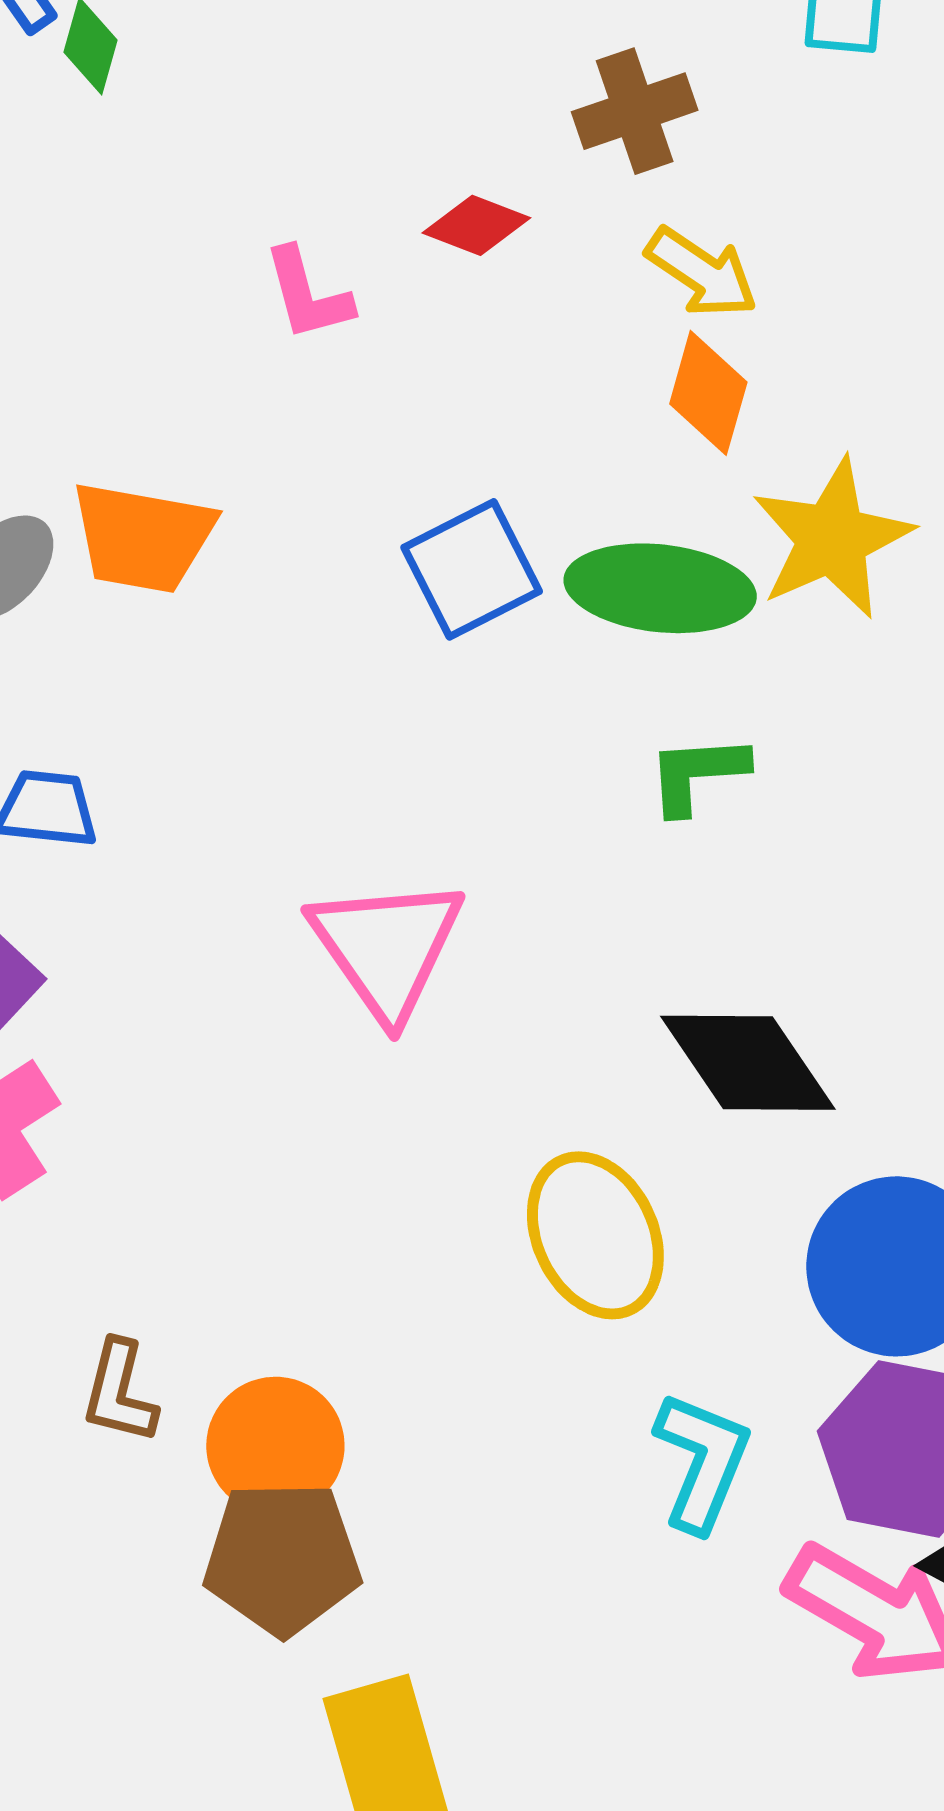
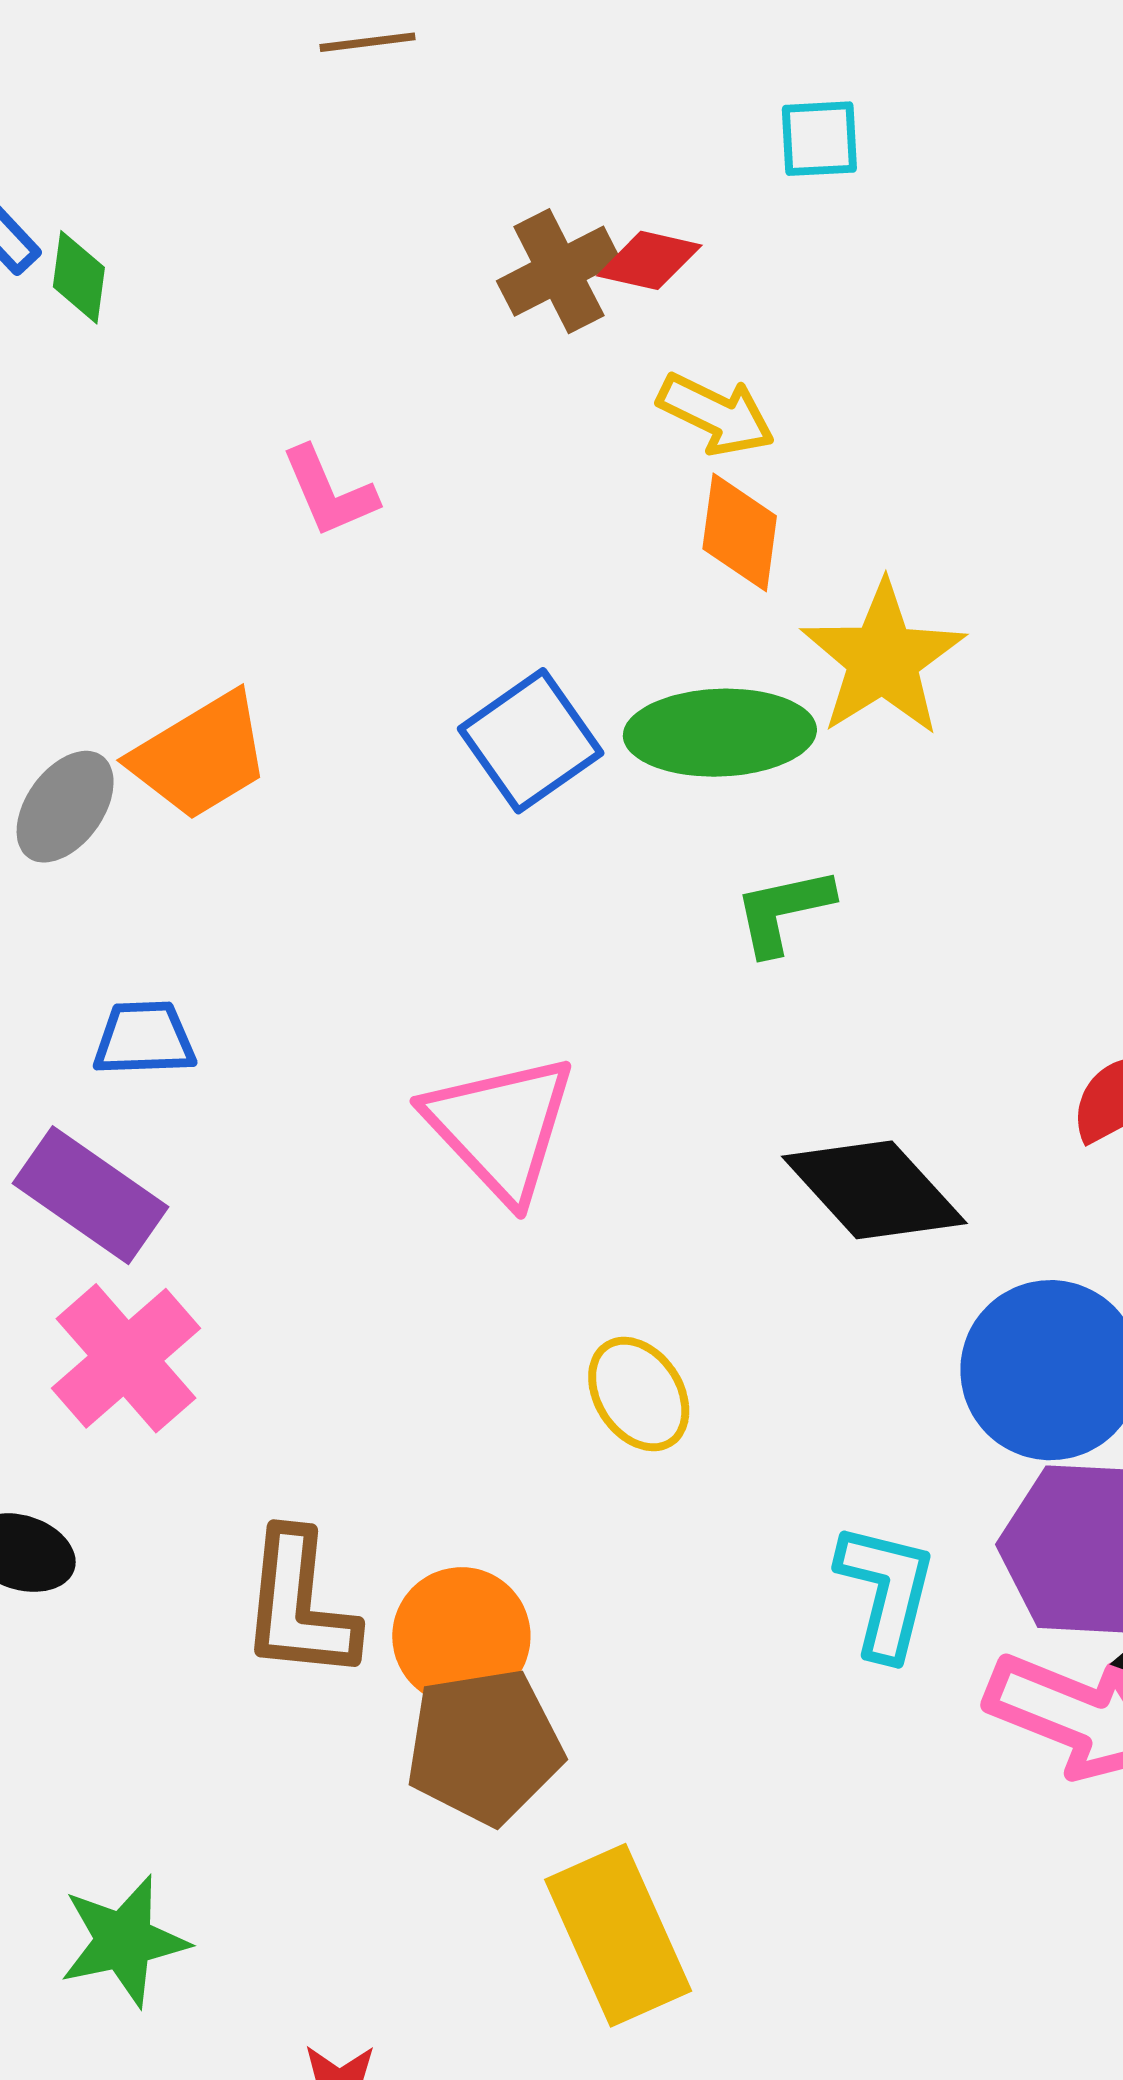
brown cross: (635, 111) -> (559, 271), moved
red diamond: (476, 225) -> (649, 260), moved
orange trapezoid: (143, 537) -> (200, 756), turned -33
yellow ellipse: (595, 1235) -> (639, 1394), moved, size x0.7
brown L-shape: (119, 1392) -> (299, 1605), size x1.5

